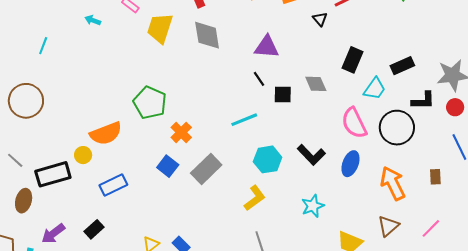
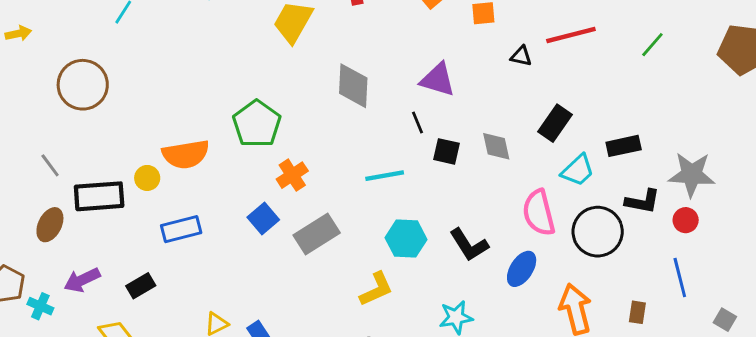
black triangle: (320, 19) -> (521, 56), turned -49
gray diamond: (207, 35) -> (353, 86), moved

